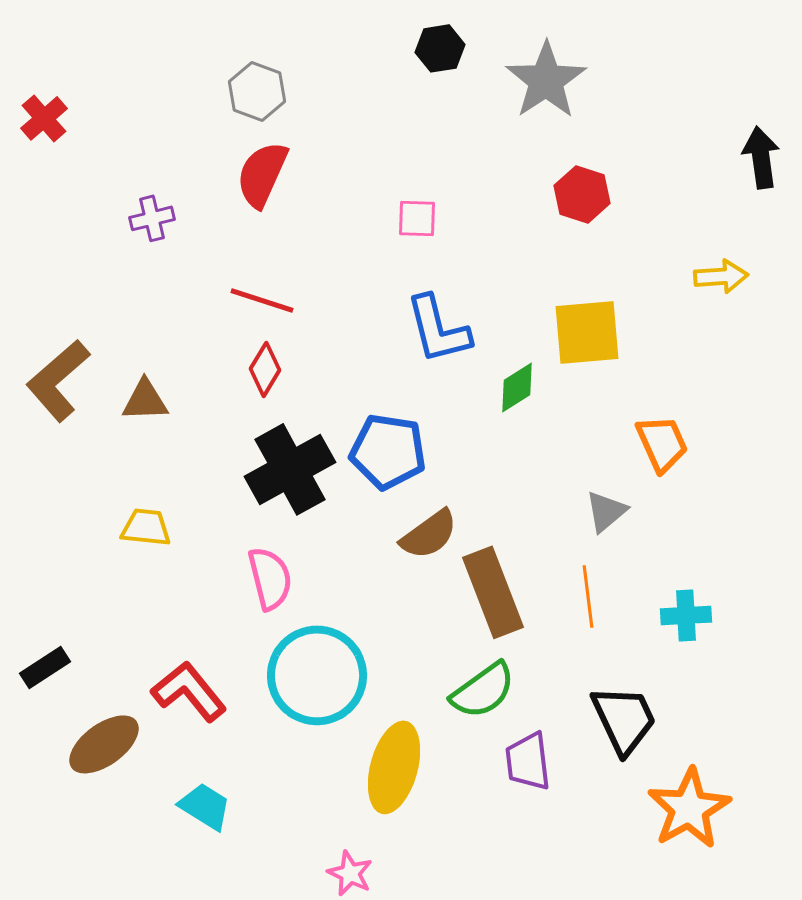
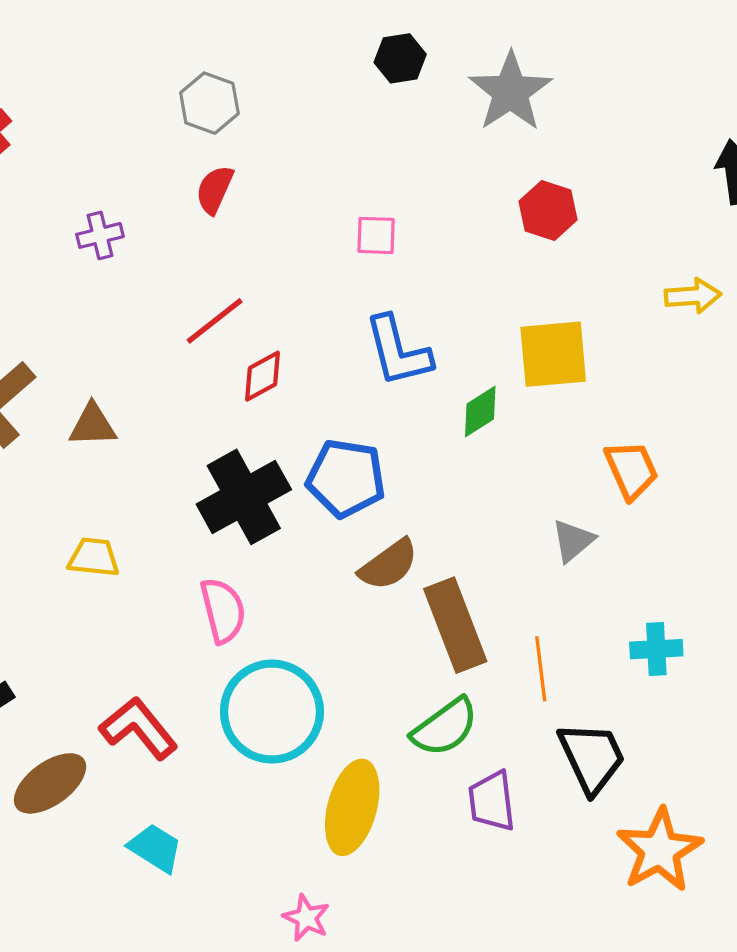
red semicircle: (262, 174) -> (215, 190), size x0.7
red line: (262, 300) -> (215, 321), turned -56
red diamond: (265, 369) -> (263, 376), moved, turned 30
orange line: (588, 596) -> (541, 669), moved

